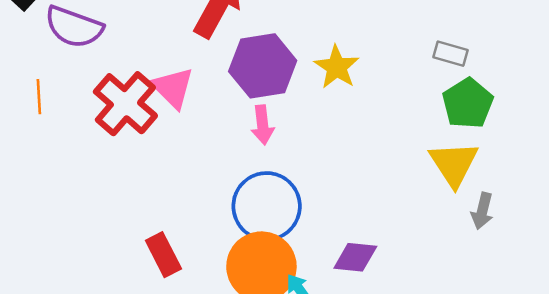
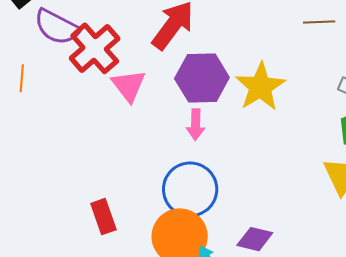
yellow star: (337, 67) -> (260, 87), size x1.4
red cross: (125, 104) -> (95, 48), moved

